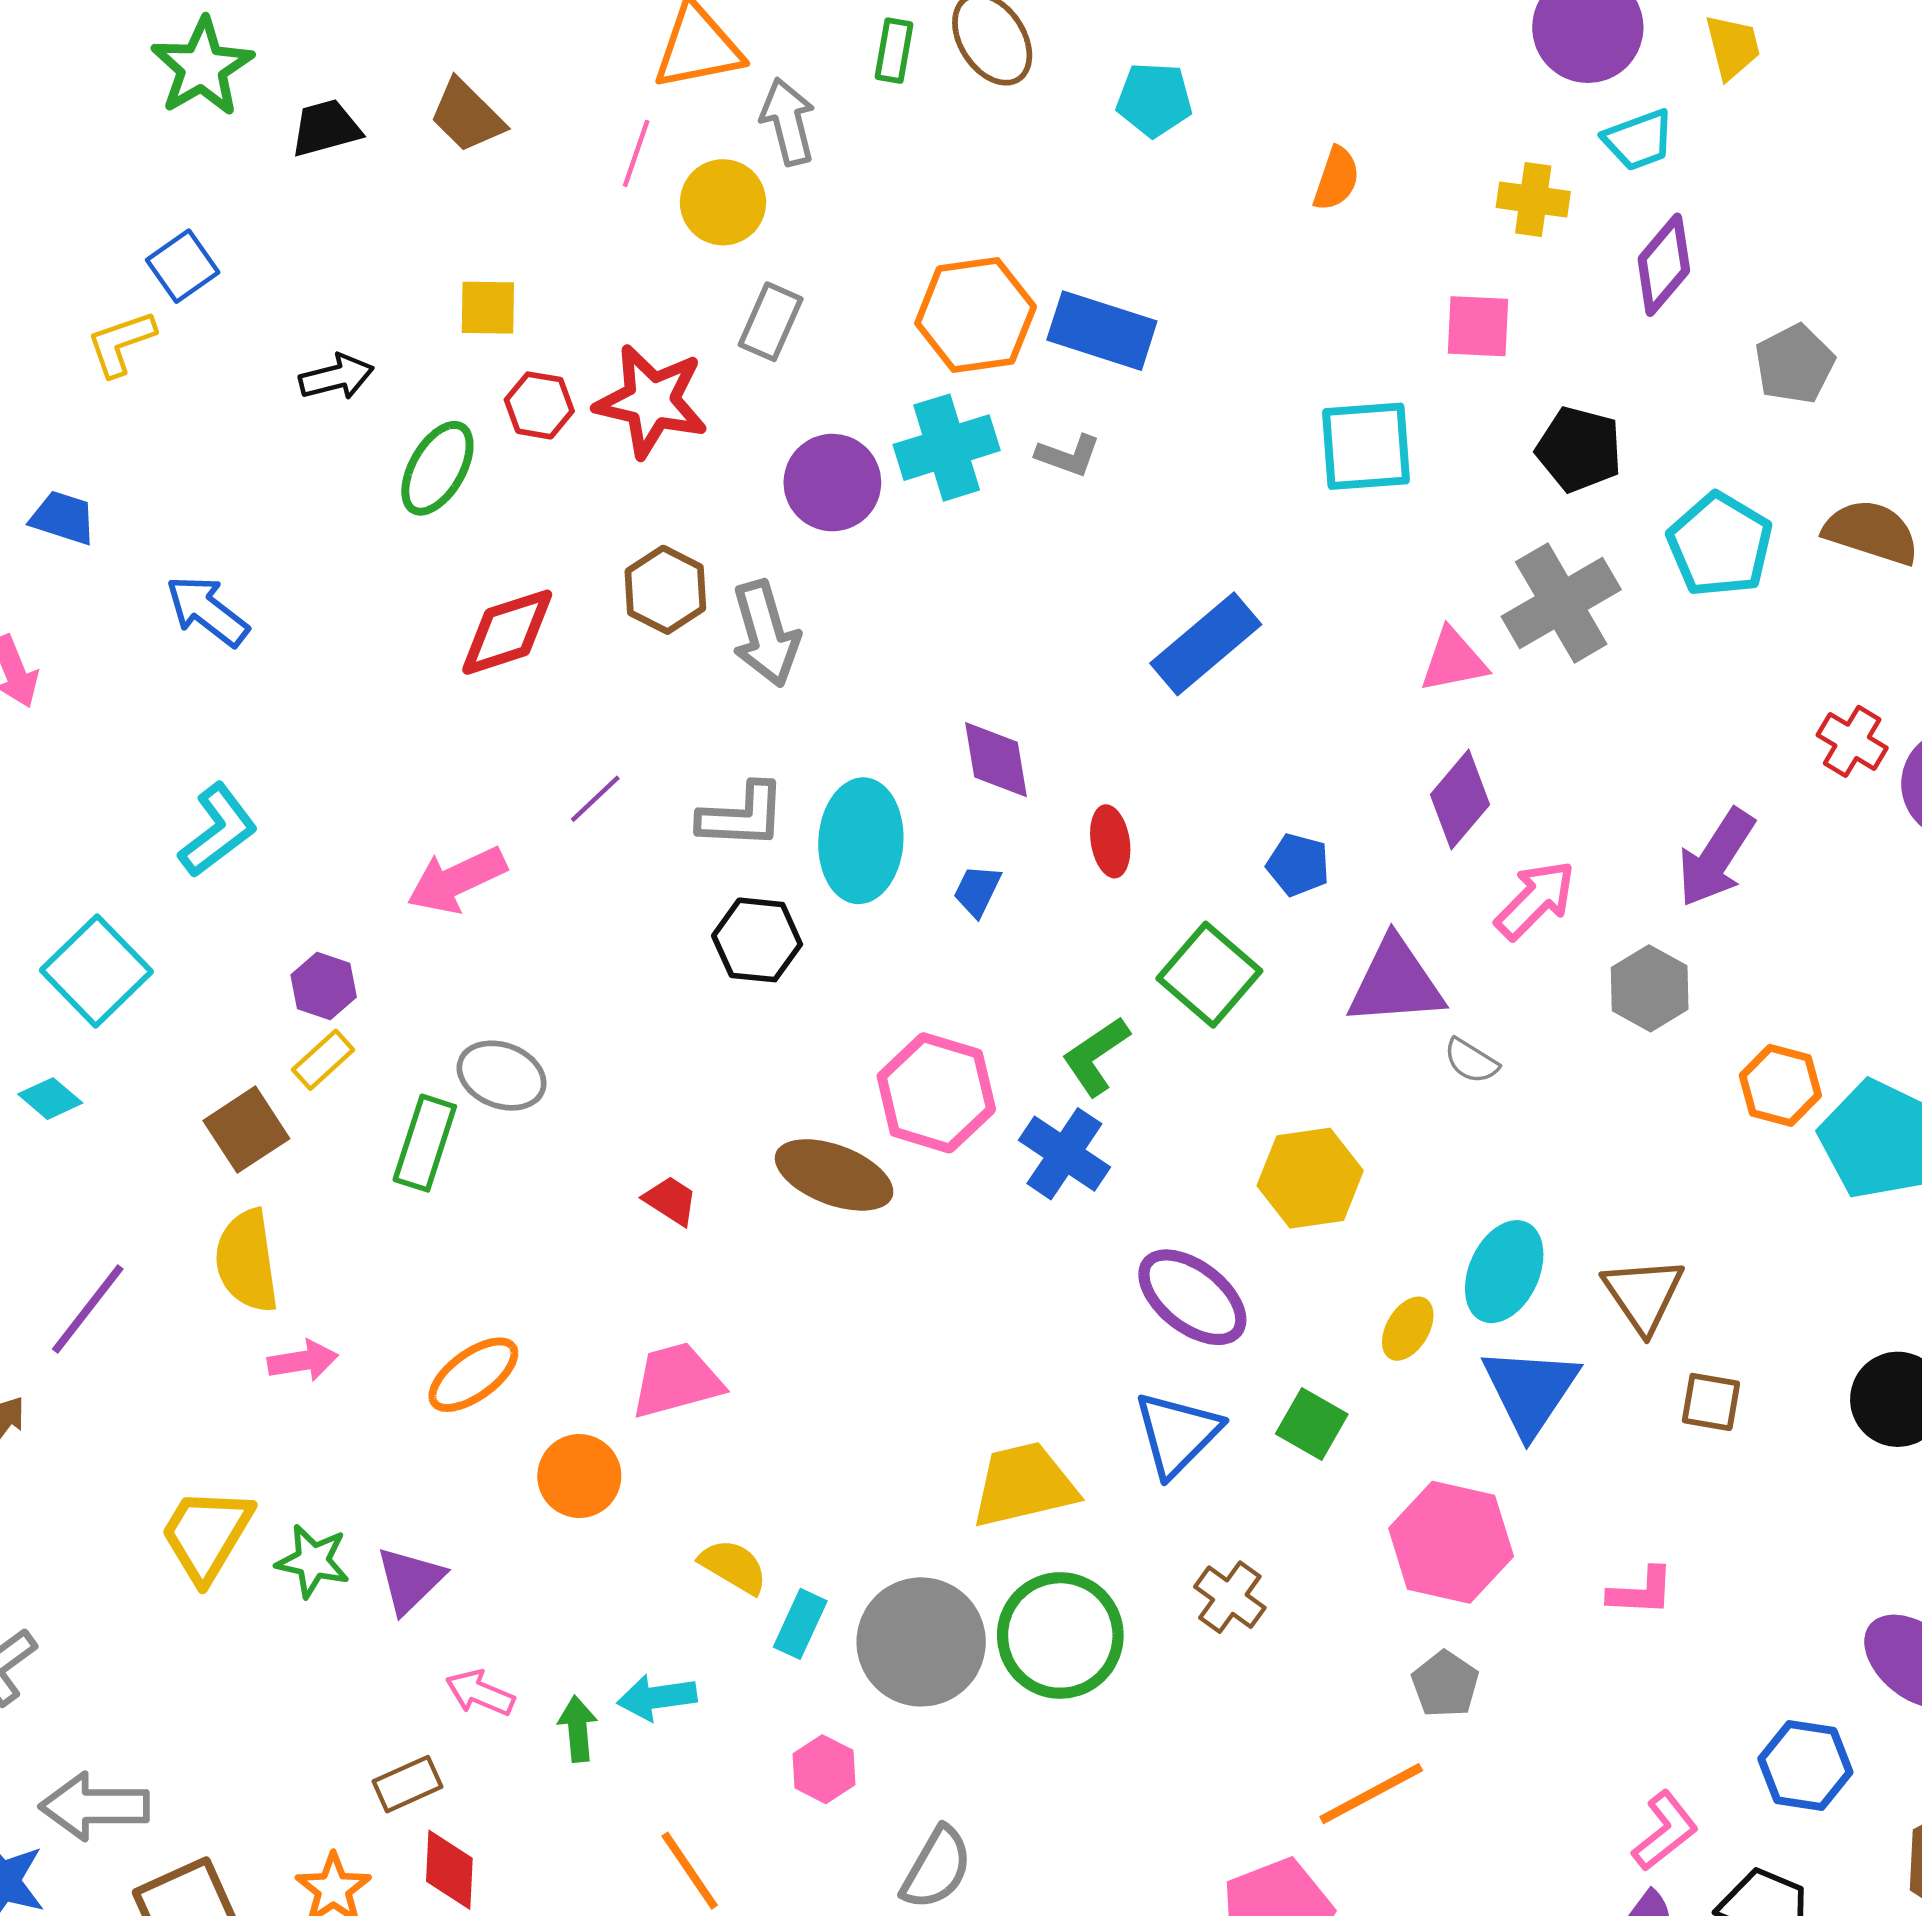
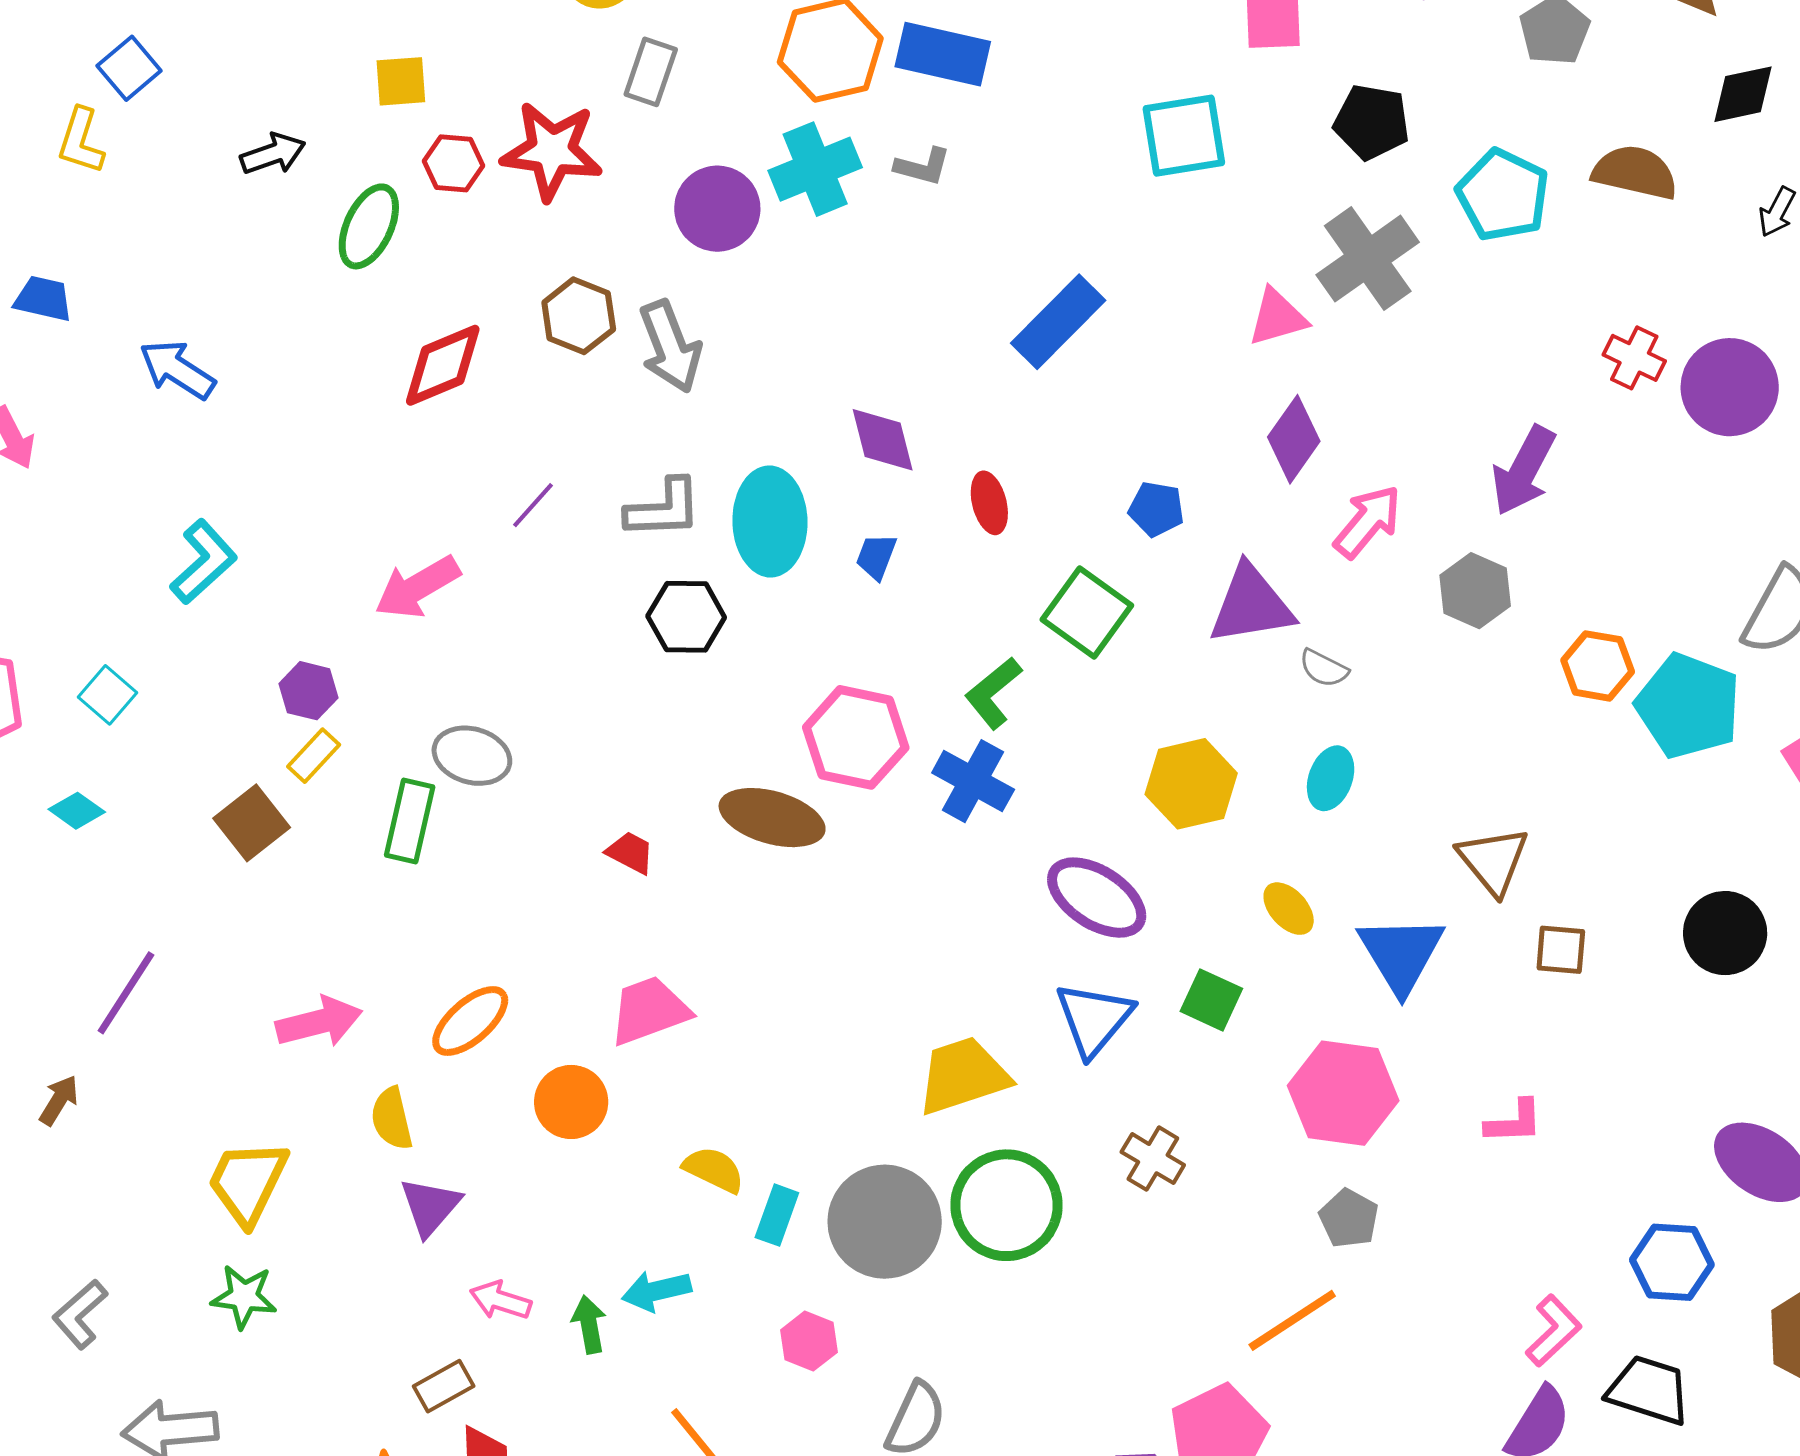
yellow L-shape: (121, 343) -> (81, 141), turned -48
cyan square: (96, 971) -> (107, 695), size x0.6
yellow semicircle: (247, 1261) -> (392, 1119), moved, size x0.7
cyan ellipse: (1504, 1272) -> (1331, 778), moved, size x0.7
yellow ellipse: (1408, 1329) -> (1289, 909), turned -68
pink arrow: (303, 1361) -> (319, 1022), size x1.4
green star: (313, 1561) -> (244, 1297), moved

